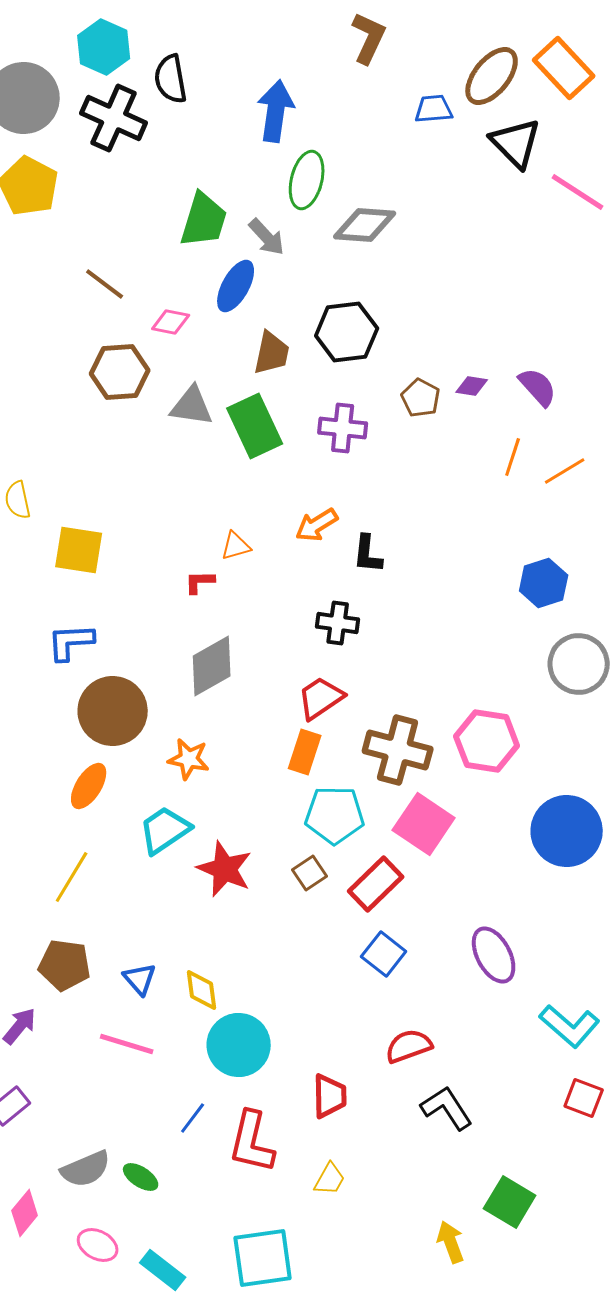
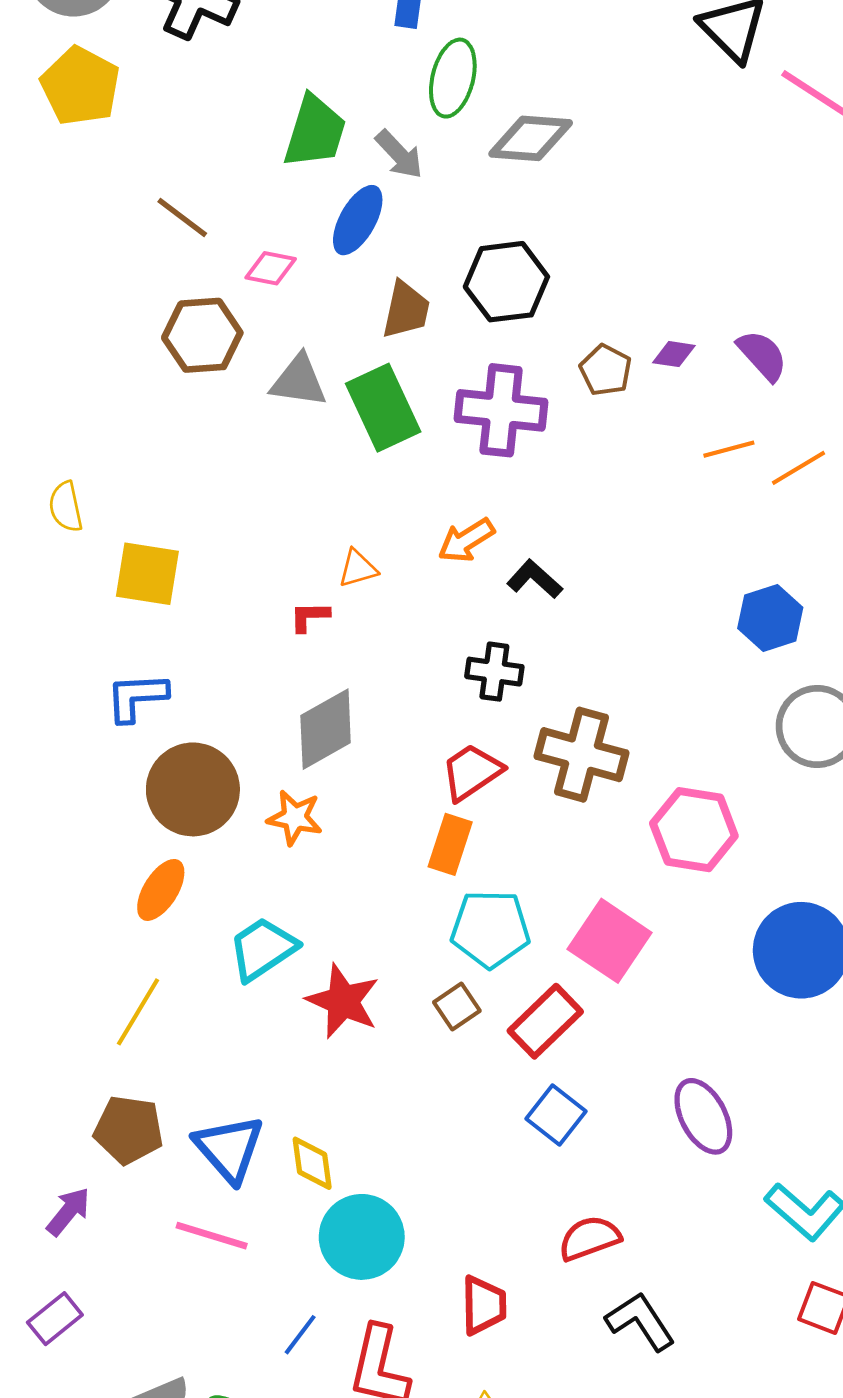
purple cross: (343, 428) -> (501, 410), size x1.4
orange line: (513, 457) -> (729, 449), turned 57
black L-shape: (368, 554) -> (535, 579), turned 126
brown cross: (398, 750) -> (581, 755), moved
orange star: (189, 759) -> (295, 818), moved
blue triangle: (140, 979) -> (229, 1148), size x1.6

